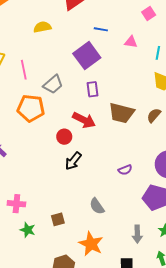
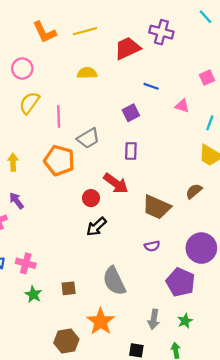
purple square: (87, 56) -> (131, 113), size x0.6
brown trapezoid: (122, 113) -> (157, 207), moved
gray semicircle: (97, 206) -> (114, 281), size x1.5

